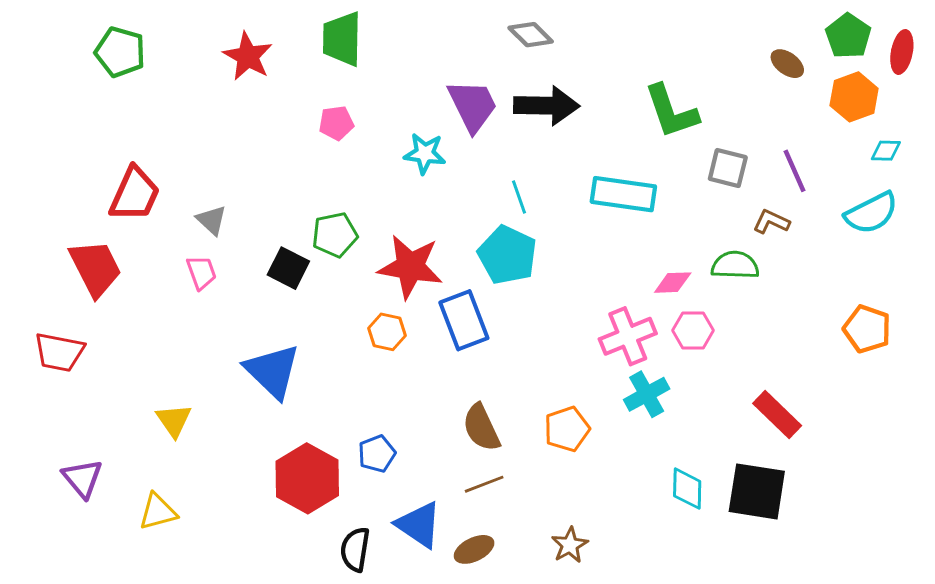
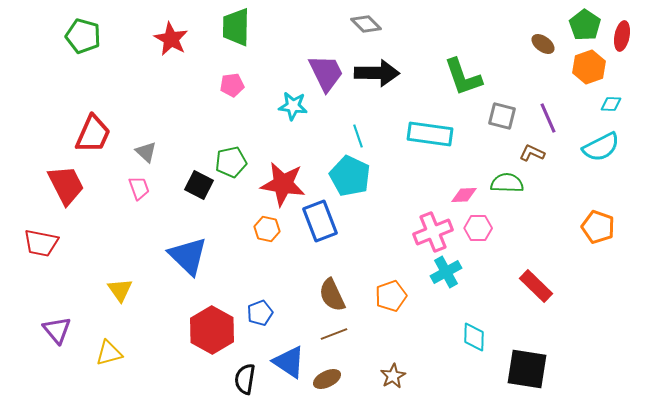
black square: (757, 491) -> (527, 369), moved

